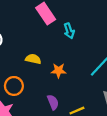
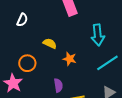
cyan arrow: (69, 31) -> (98, 35), moved, size x1.5

